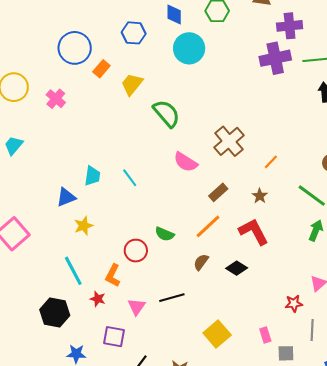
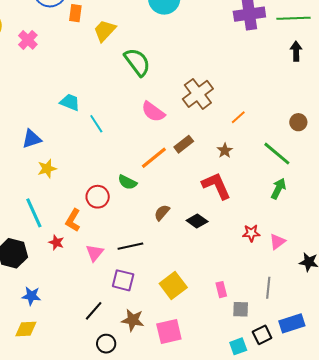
orange rectangle: (101, 69) -> (75, 13), turned -36
cyan trapezoid: (92, 176) -> (70, 102), moved, turned -80
orange line: (208, 226) -> (154, 158), moved
red star: (294, 303) -> (251, 233), moved
purple square: (114, 337) -> (123, 280), moved

